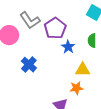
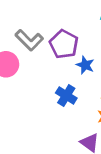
blue cross: (29, 65) -> (66, 96), moved

